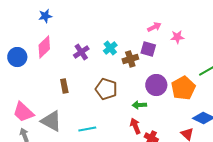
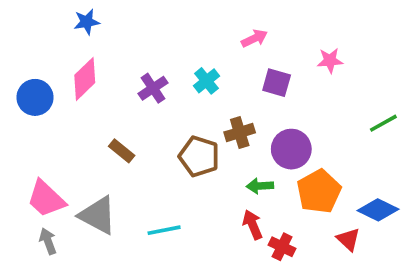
pink arrow: (154, 27) -> (254, 38), moved
brown cross: (130, 59) -> (240, 132), moved
brown rectangle: (64, 86) -> (122, 151), turned -40
orange pentagon: (183, 88) -> (319, 191), moved

